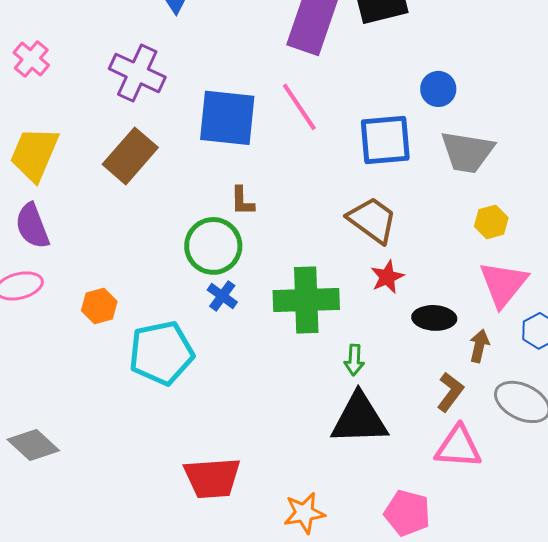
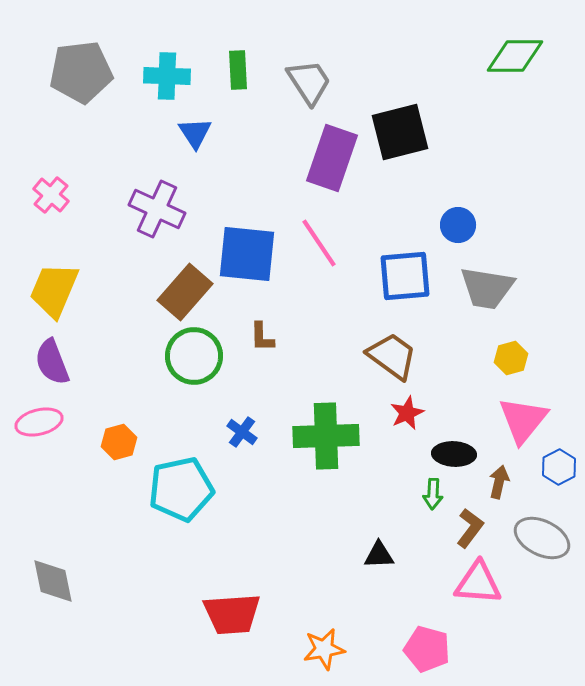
brown rectangle: (130, 156) -> (185, 292), moved
green circle: (213, 246) -> (194, 356), moved
green arrow: (354, 360) -> (433, 494), moved
black triangle: (359, 419) -> (379, 555), size x0.5
gray diamond: (33, 445) -> (53, 581), turned 36

